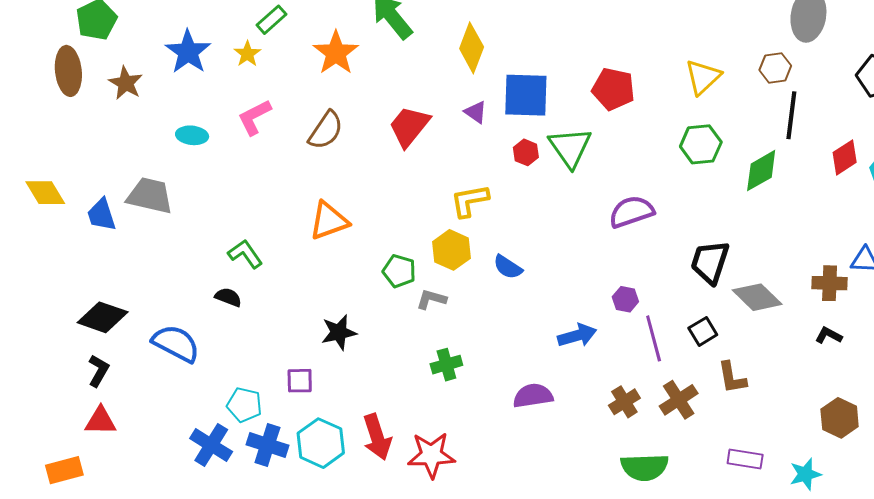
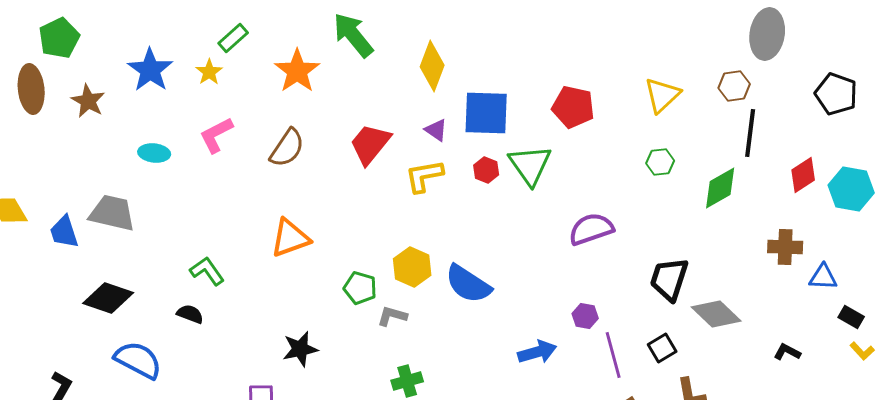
green hexagon: (701, 144) -> (660, 162), size x0.7
yellow L-shape: (470, 201) -> (424, 176), moved
blue semicircle: (508, 267) -> (468, 284), size x1.6
brown cross: (830, 283) -> (785, 247), moved
black diamond: (103, 317) -> (108, 298), moved

